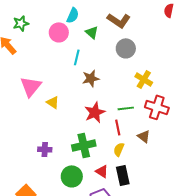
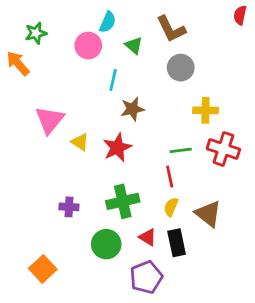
brown L-shape: (119, 20) -> (171, 29), turned 30
yellow cross: (144, 79) -> (206, 110), turned -30
red star: (95, 112) -> (117, 148), moved
brown triangle: (144, 136) -> (208, 214), moved, size x1.5

